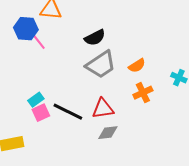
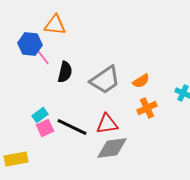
black semicircle: (95, 38) -> (65, 72), moved, turned -50
gray diamond: (108, 133) -> (112, 148), size x1.5

